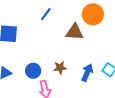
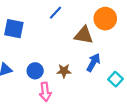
blue arrow: (87, 73) -> (93, 62), moved

